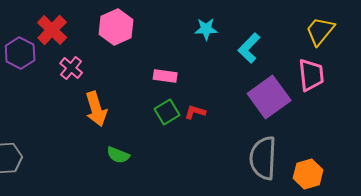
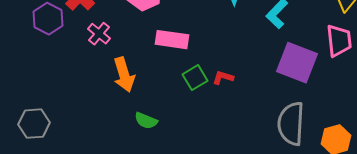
pink rectangle: (165, 76) -> (172, 40), moved, size x1.4
purple square: (269, 97) -> (297, 63), turned -33

